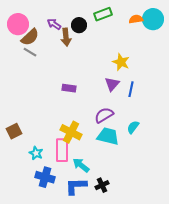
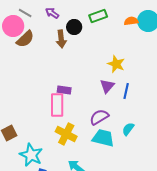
purple arrow: (54, 24) -> (52, 13), moved
gray line: (30, 52) -> (25, 13), moved
pink rectangle: (62, 150) -> (57, 105), moved
cyan star: (36, 153) -> (31, 155), size x1.6

